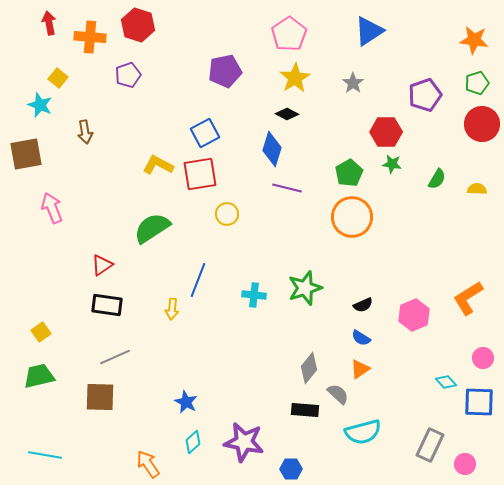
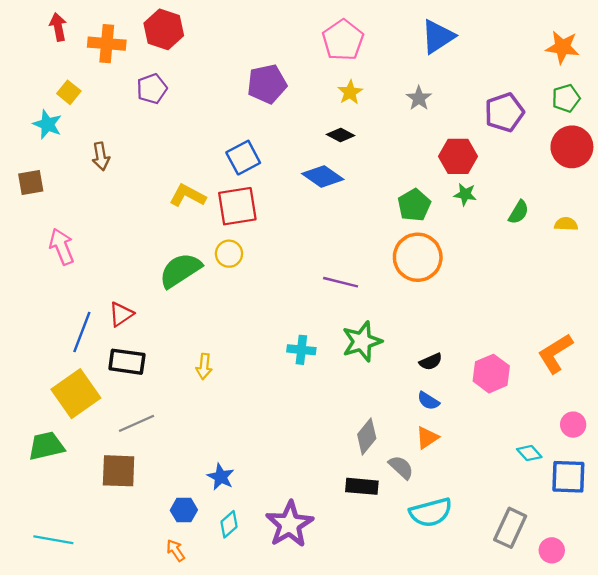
yellow star: (295, 78) -> (350, 92), size x0.7
blue diamond: (272, 149) -> (323, 177), turned -72
brown square: (26, 154) -> (31, 182), size x0.7
purple line: (287, 188) -> (341, 282), moved
yellow circle: (227, 214) -> (229, 254), moved
blue line: (198, 280) -> (82, 332), moved
yellow square: (41, 332) -> (76, 394), moved, size x2.0
purple star: (244, 442) -> (290, 524), turned 30
orange arrow: (148, 464) -> (176, 550), size x0.7
blue hexagon: (291, 469) -> (184, 510), moved

